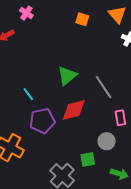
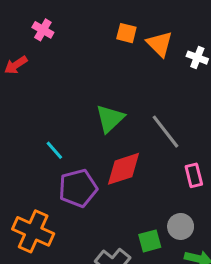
orange triangle: (117, 15) -> (160, 44), moved
gray circle: (107, 141) -> (181, 226), moved

